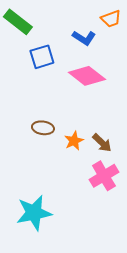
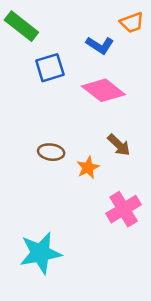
brown arrow: (102, 143) -> (119, 145), moved

